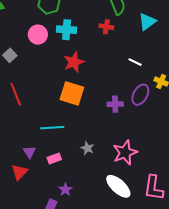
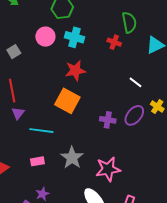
gray star: (87, 148) -> (72, 158), size x1.6
purple triangle: (29, 152) -> (18, 113), moved

